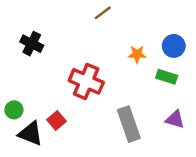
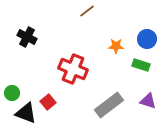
gray rectangle: (129, 124) -> (109, 105), turned 72

